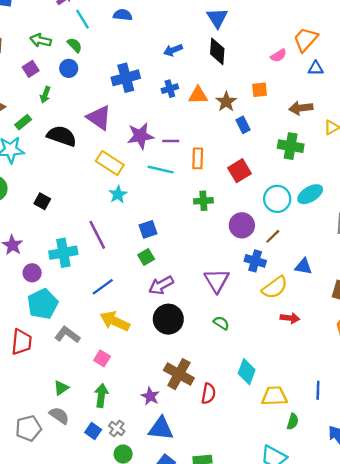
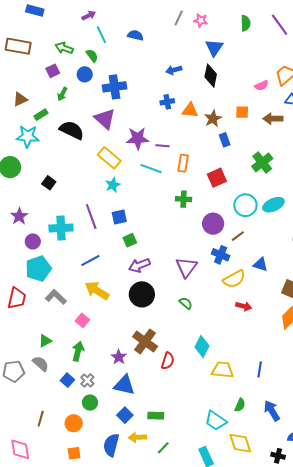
blue cross: (126, 78) -> (114, 87), moved
brown arrow: (301, 108) -> (273, 119), moved
green cross: (291, 146) -> (262, 162), turned 35
blue square: (148, 229) -> (119, 217), moved
green semicircle: (293, 422) -> (240, 405), moved

